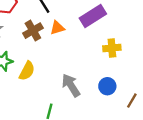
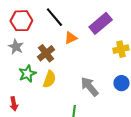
brown cross: (33, 31) -> (46, 53), moved

